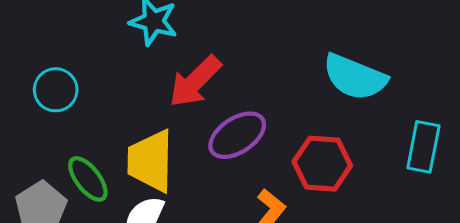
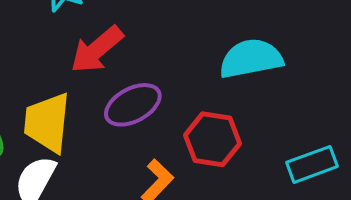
cyan semicircle: (355, 77) -> (251, 59), turned 142
cyan rectangle: (423, 147) -> (312, 164), moved, turned 54

